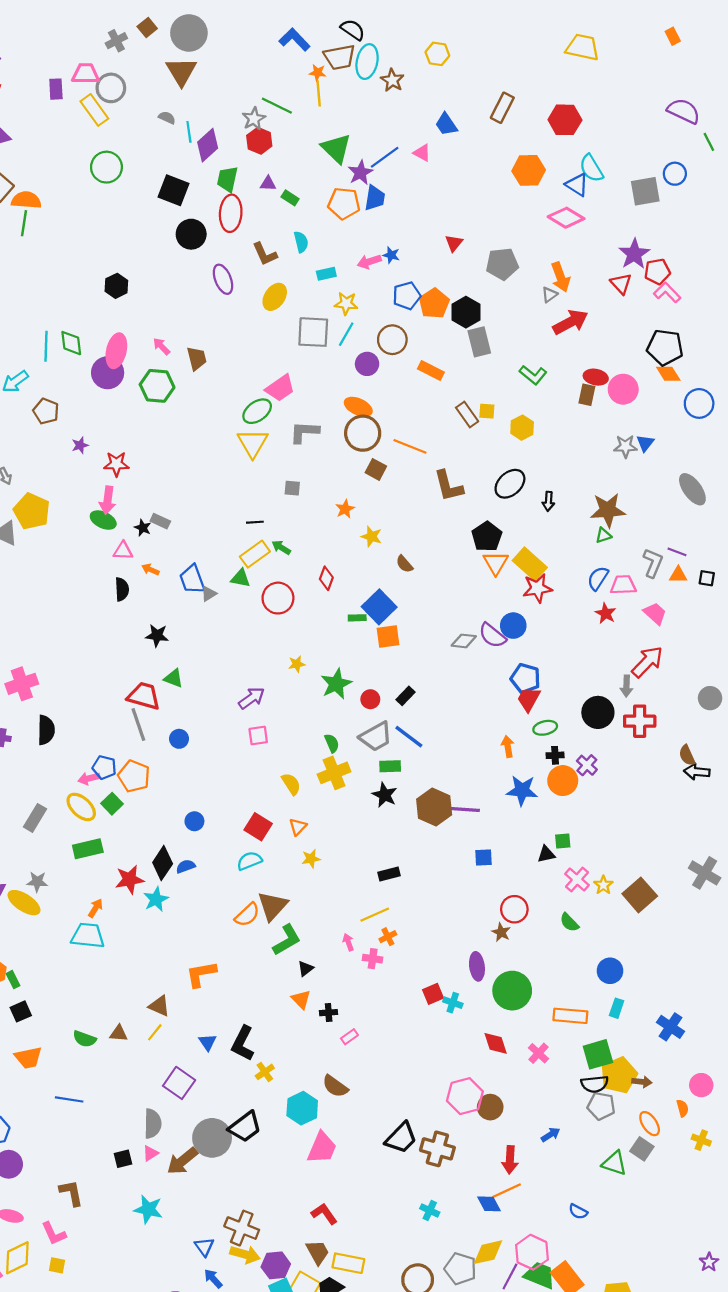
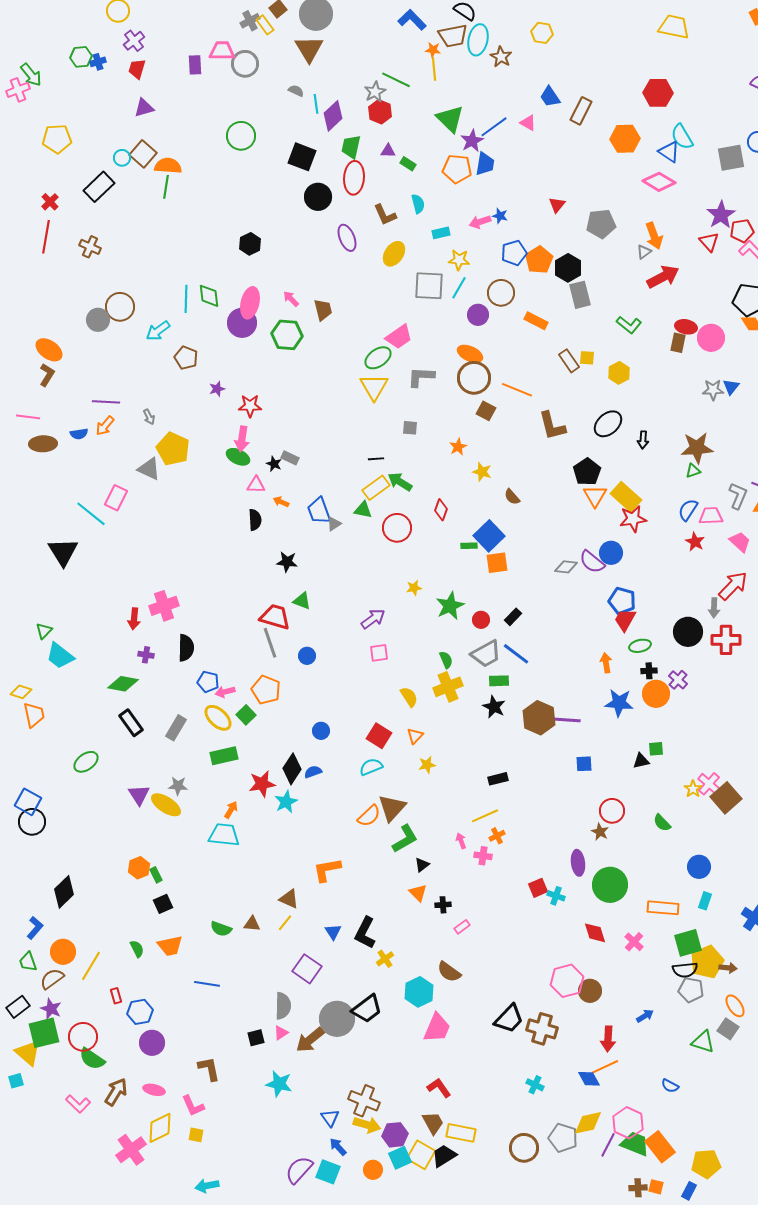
brown rectangle: (502, 108) -> (581, 111), moved
yellow rectangle: (94, 110) -> (265, 25), moved, size x0.7
green arrow: (281, 548) -> (400, 482), size x1.4
blue pentagon: (104, 767) -> (208, 682), moved
pink cross: (577, 880) -> (709, 784), moved

